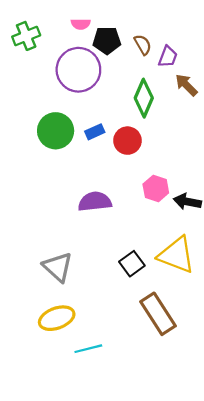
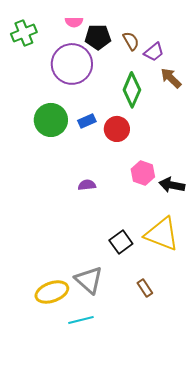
purple trapezoid: (168, 57) -> (154, 52), turned 30
purple semicircle: (95, 202) -> (87, 185), size x0.6
gray triangle: (58, 267) -> (89, 280), moved
brown rectangle: (158, 314) -> (145, 288), size x0.5

